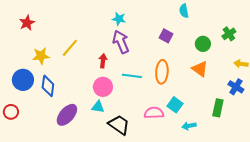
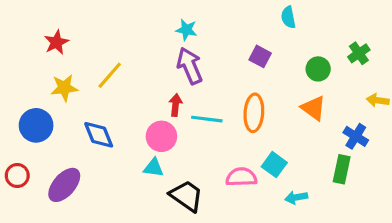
red star: (27, 23) -> (56, 42), moved
red arrow: (103, 61) -> (176, 105), moved
blue diamond: (48, 86) -> (99, 135), moved, turned -30
blue cross: (236, 87) -> (356, 136), moved
purple ellipse: (67, 115) -> (64, 185), moved

